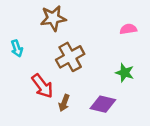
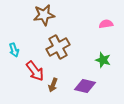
cyan arrow: (17, 48) -> (14, 50), moved

